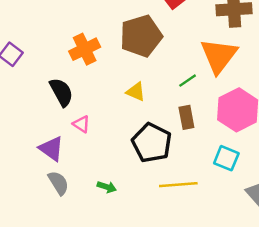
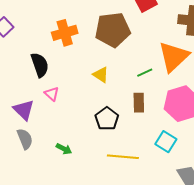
black pentagon: (152, 143) -> (107, 119), size x0.7

